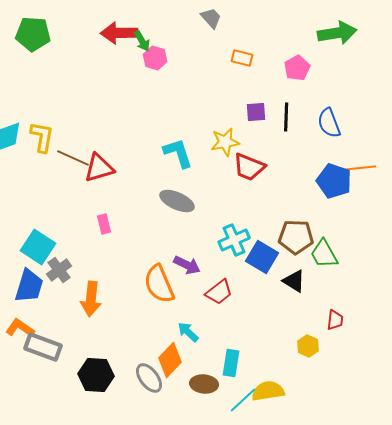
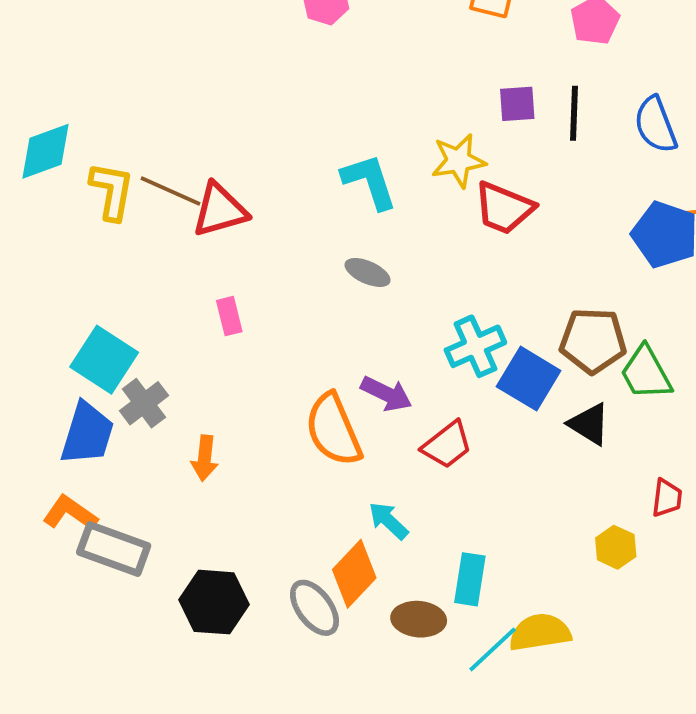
yellow L-shape: (42, 137) -> (112, 191), moved
gray ellipse: (177, 201) -> (368, 272), size x0.7
orange arrow: (91, 299) -> (205, 458), size x0.7

